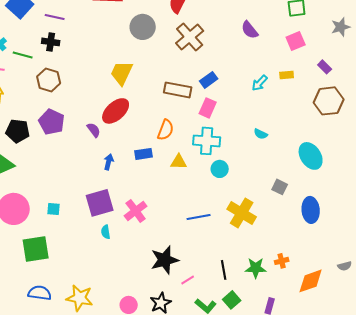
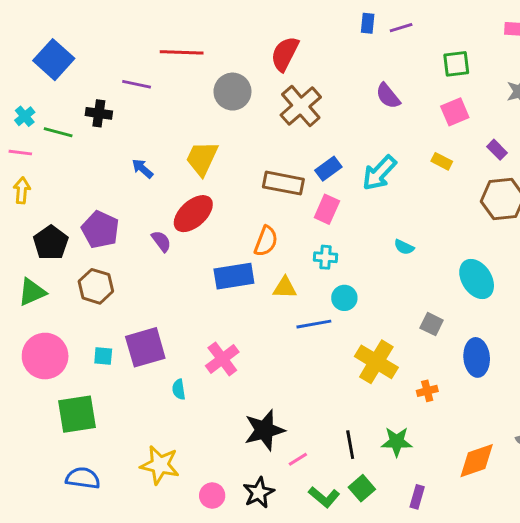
purple line: (55, 17) -> (137, 84), moved
yellow rectangle: (287, 75) -> (442, 161), turned 32
brown hexagon: (49, 80) -> (96, 286), moved
cyan arrow: (260, 83) -> (379, 173), moved, size x1.5
black pentagon: (18, 131) -> (51, 243), turned 30
cyan cross: (207, 141) -> (325, 257), size x0.6
blue rectangle: (144, 154) -> (234, 276), size x1.5
blue arrow: (109, 162) -> (142, 169), moved, turned -63
purple square: (100, 203) -> (145, 347), moved
blue line: (199, 217) -> (314, 324), moved
orange cross: (282, 261) -> (427, 391), moved
yellow star: (80, 298) -> (160, 465), moved

